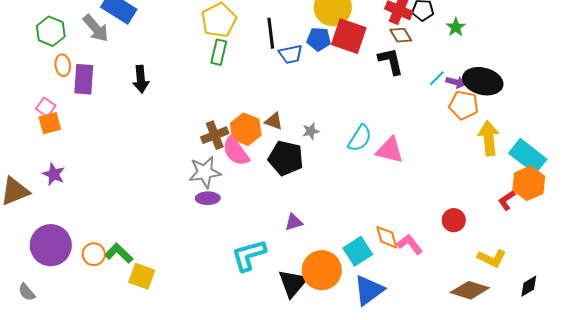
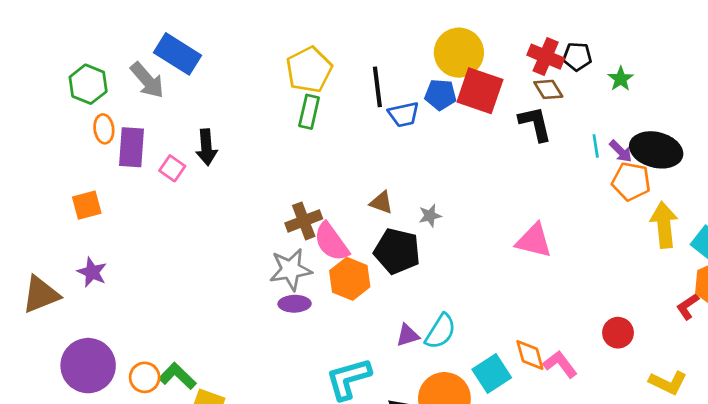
cyan line: (437, 78) -> (596, 146), turned -54
purple arrow: (456, 82) -> (621, 151), turned 30
pink square: (46, 107) -> (172, 168), moved
orange hexagon: (246, 129) -> (350, 279), moved
cyan semicircle: (360, 138) -> (440, 331), moved

